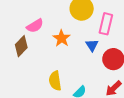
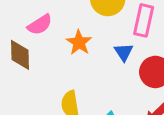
brown diamond: (21, 46) -> (20, 55), turned -45

